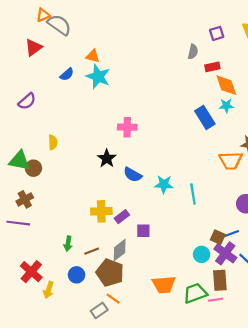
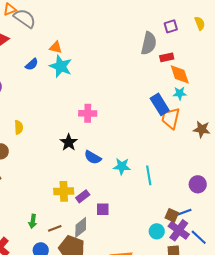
gray semicircle: (193, 52) -> (149, 43), size x1.6
orange trapezoid: (231, 161) -> (171, 118), moved, turned 105

